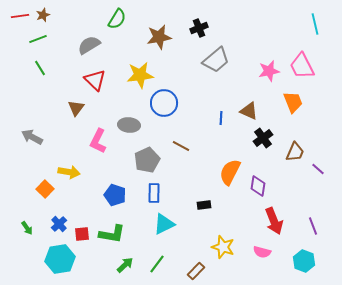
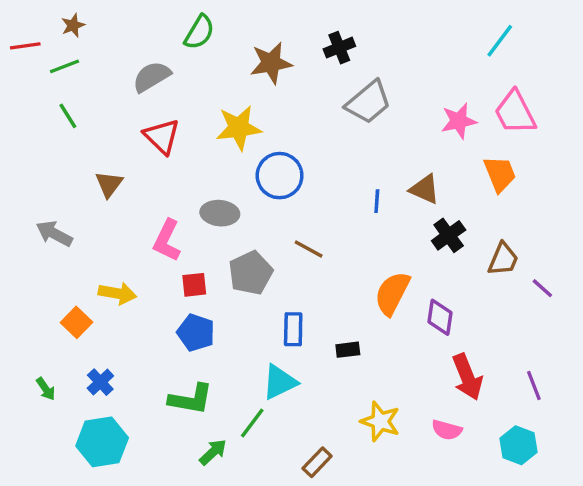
red line: (20, 16) -> (25, 46), moved
cyan line: (315, 24) -> (500, 41), moved, turned 50
brown triangle: (76, 108) -> (109, 184), moved
blue rectangle: (154, 193) -> (293, 329), moved
red square: (82, 234) -> (194, 285), moved
green line: (157, 264) -> (252, 423), moved
brown rectangle: (196, 271) -> (317, 462), moved

